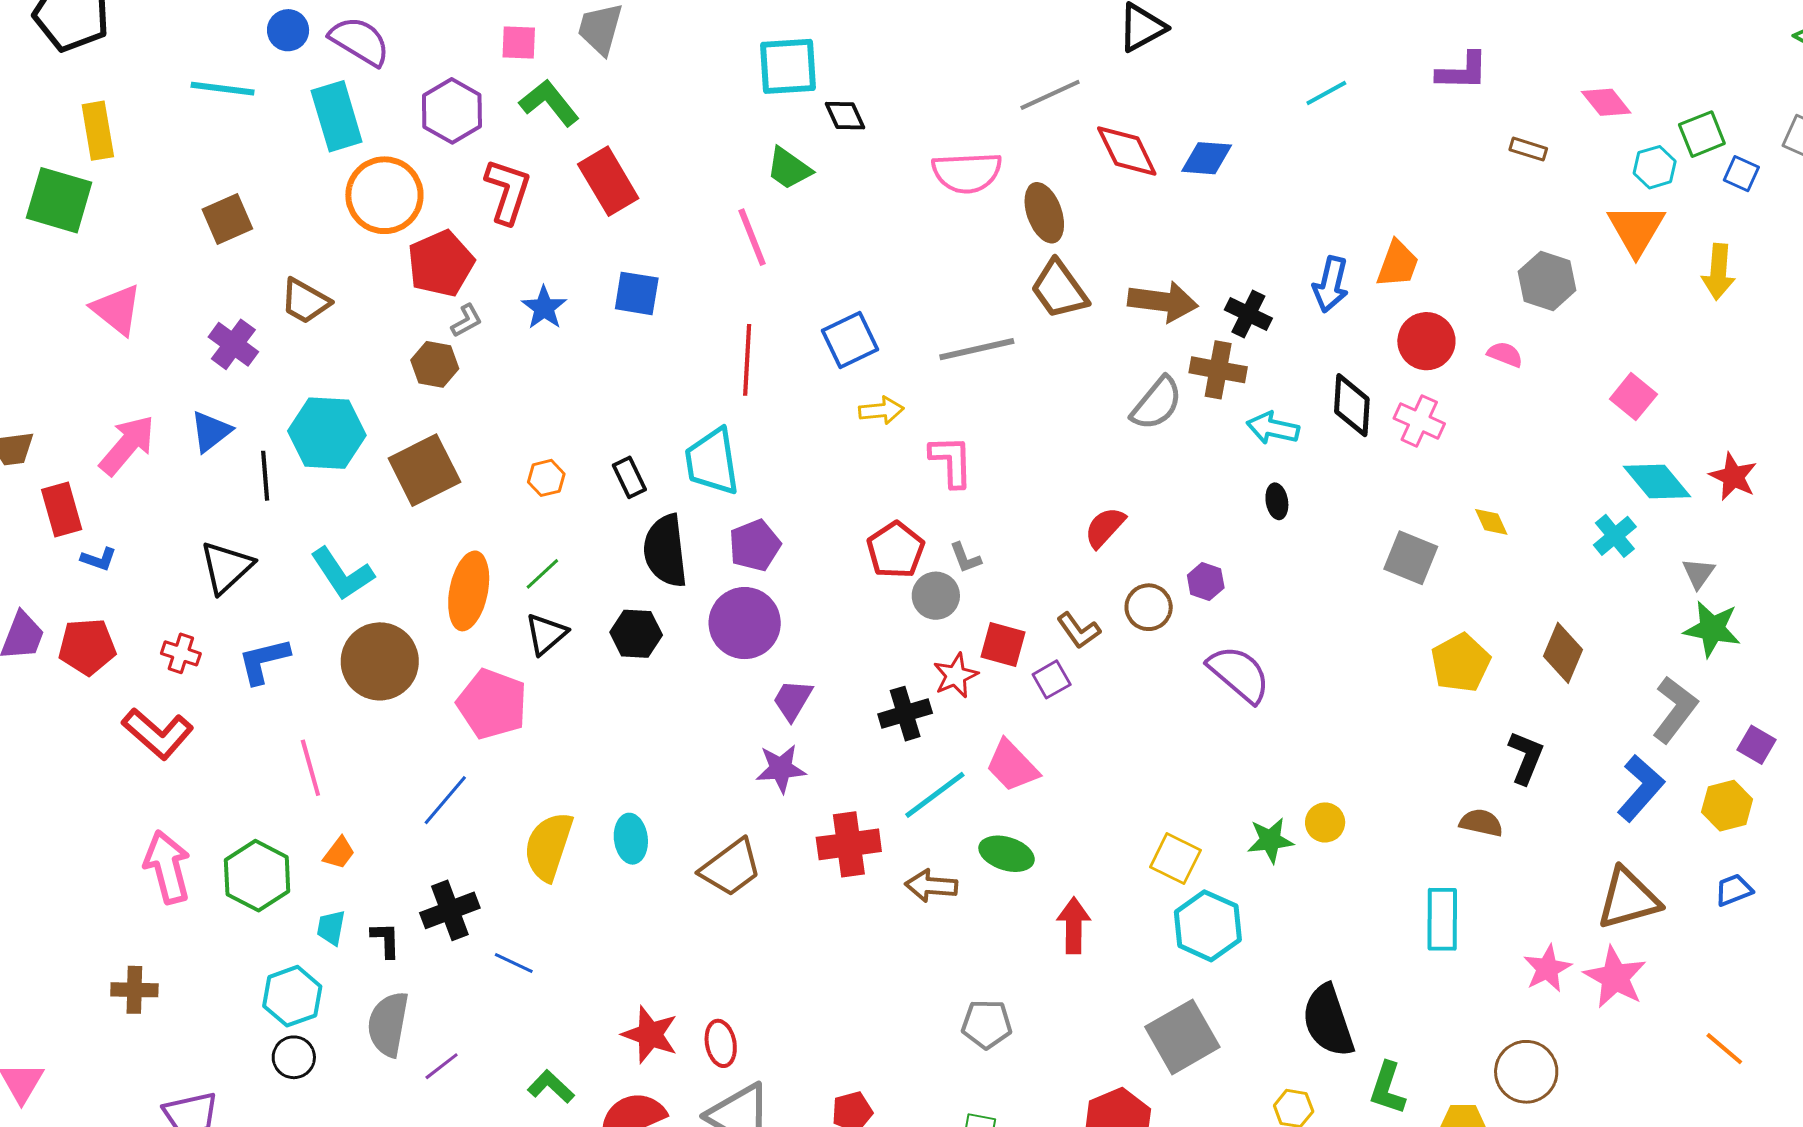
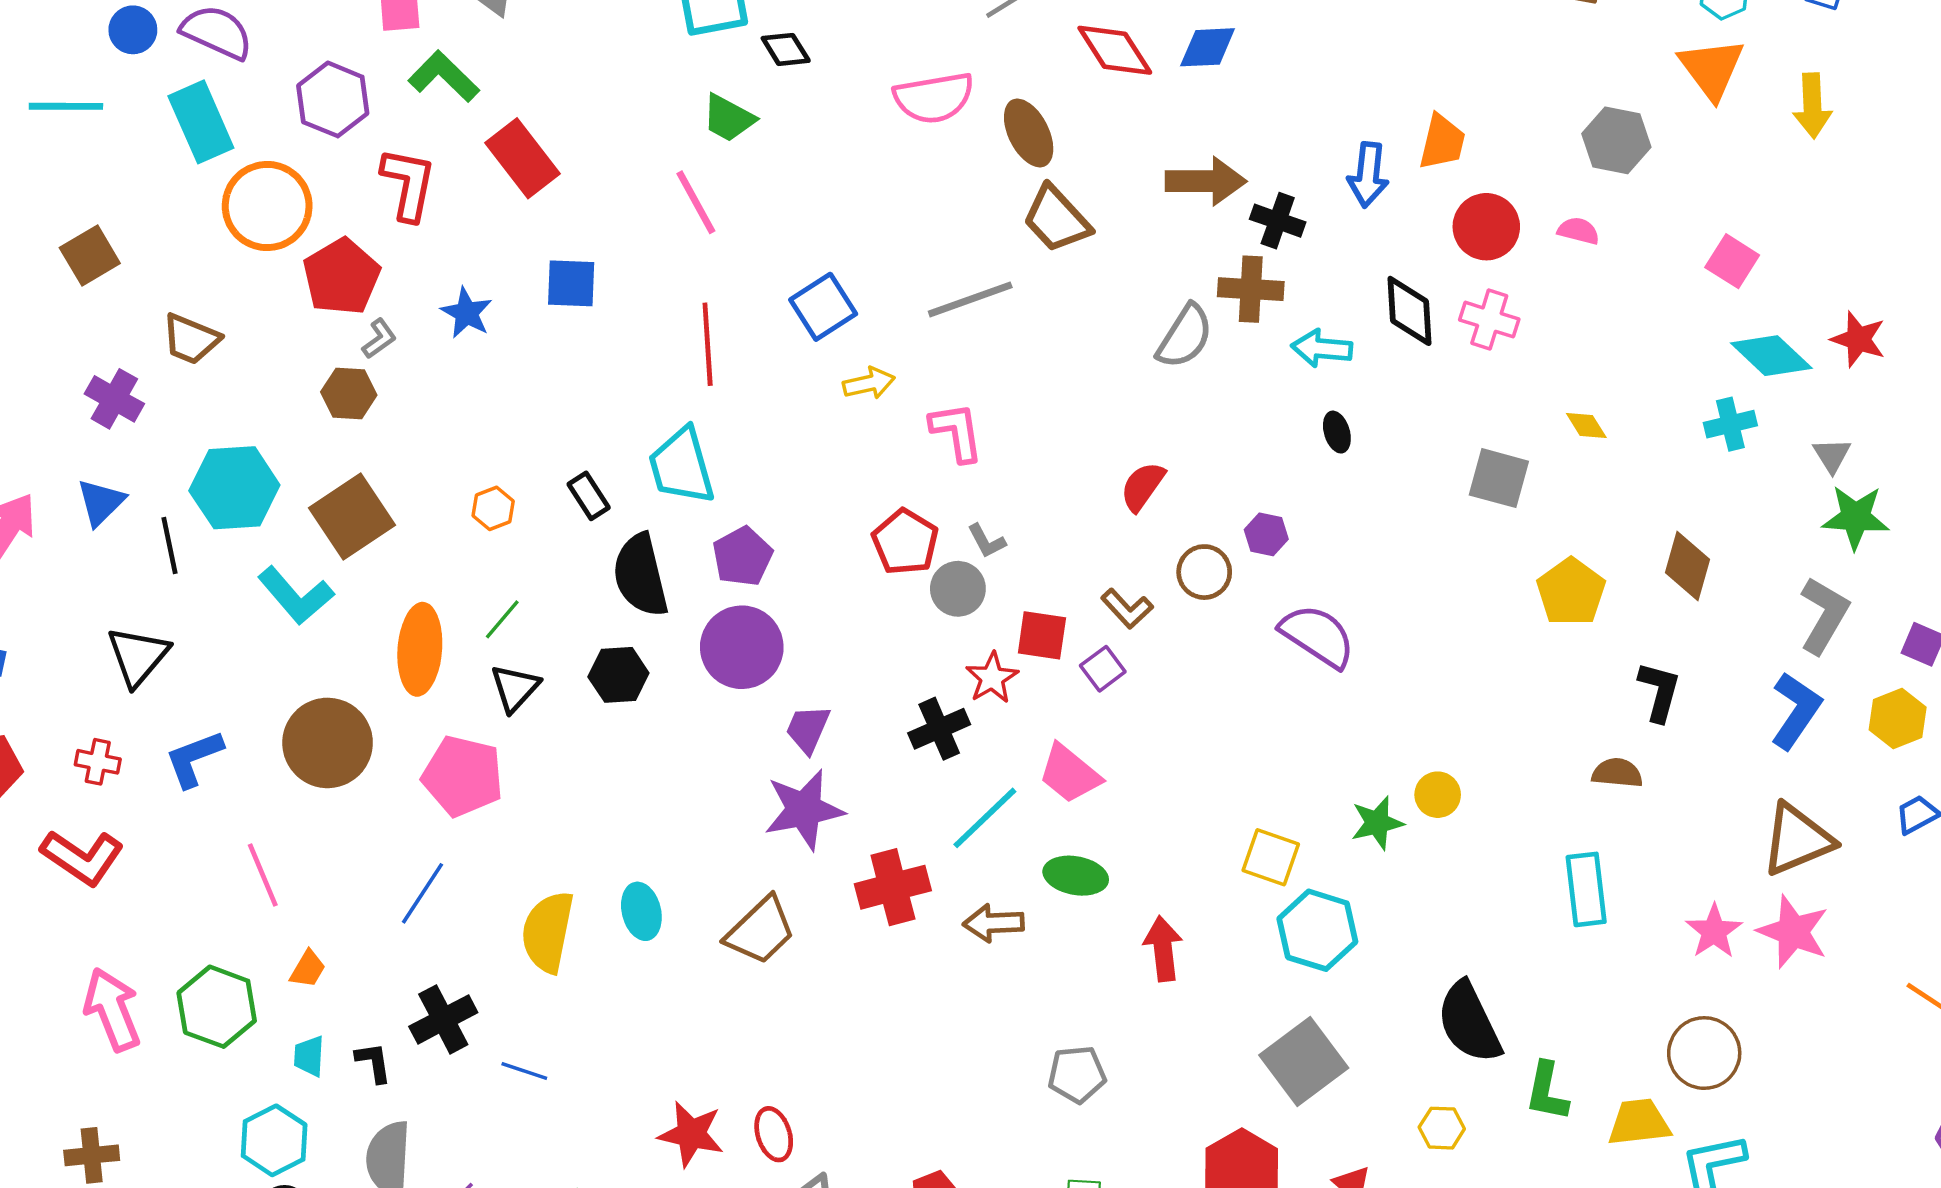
brown arrow: (1163, 302) -> (1206, 181), moved
cyan cross: (1615, 536) -> (1730, 424), turned 33
cyan L-shape: (342, 574) -> (296, 596), moved
purple star: (781, 769) -> (804, 810), size x1.4

